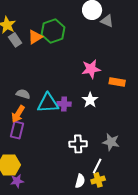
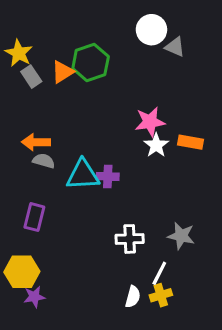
white star: (90, 100) -> (156, 145), moved
orange arrow: (18, 114) -> (36, 142), moved, turned 60

